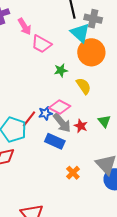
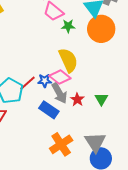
green star: (61, 70) -> (68, 26), moved
yellow semicircle: (84, 86) -> (68, 60), moved, size x1.4
orange cross: (73, 173) -> (61, 144), size x1.6

